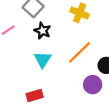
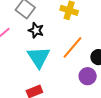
cyan triangle: (43, 60) -> (39, 57), size x1.4

